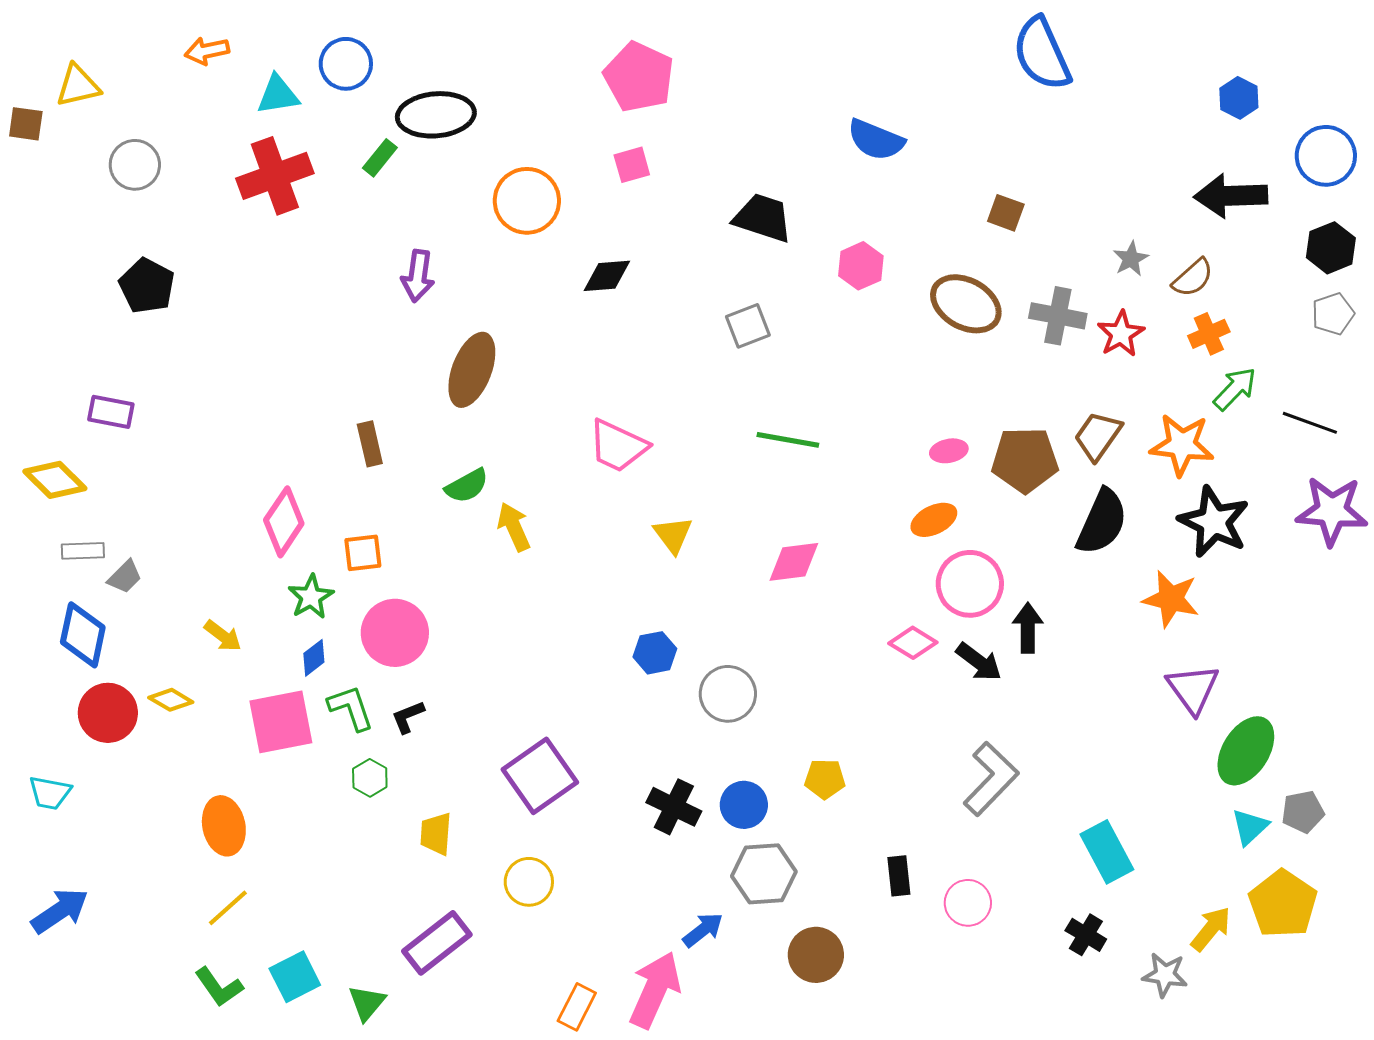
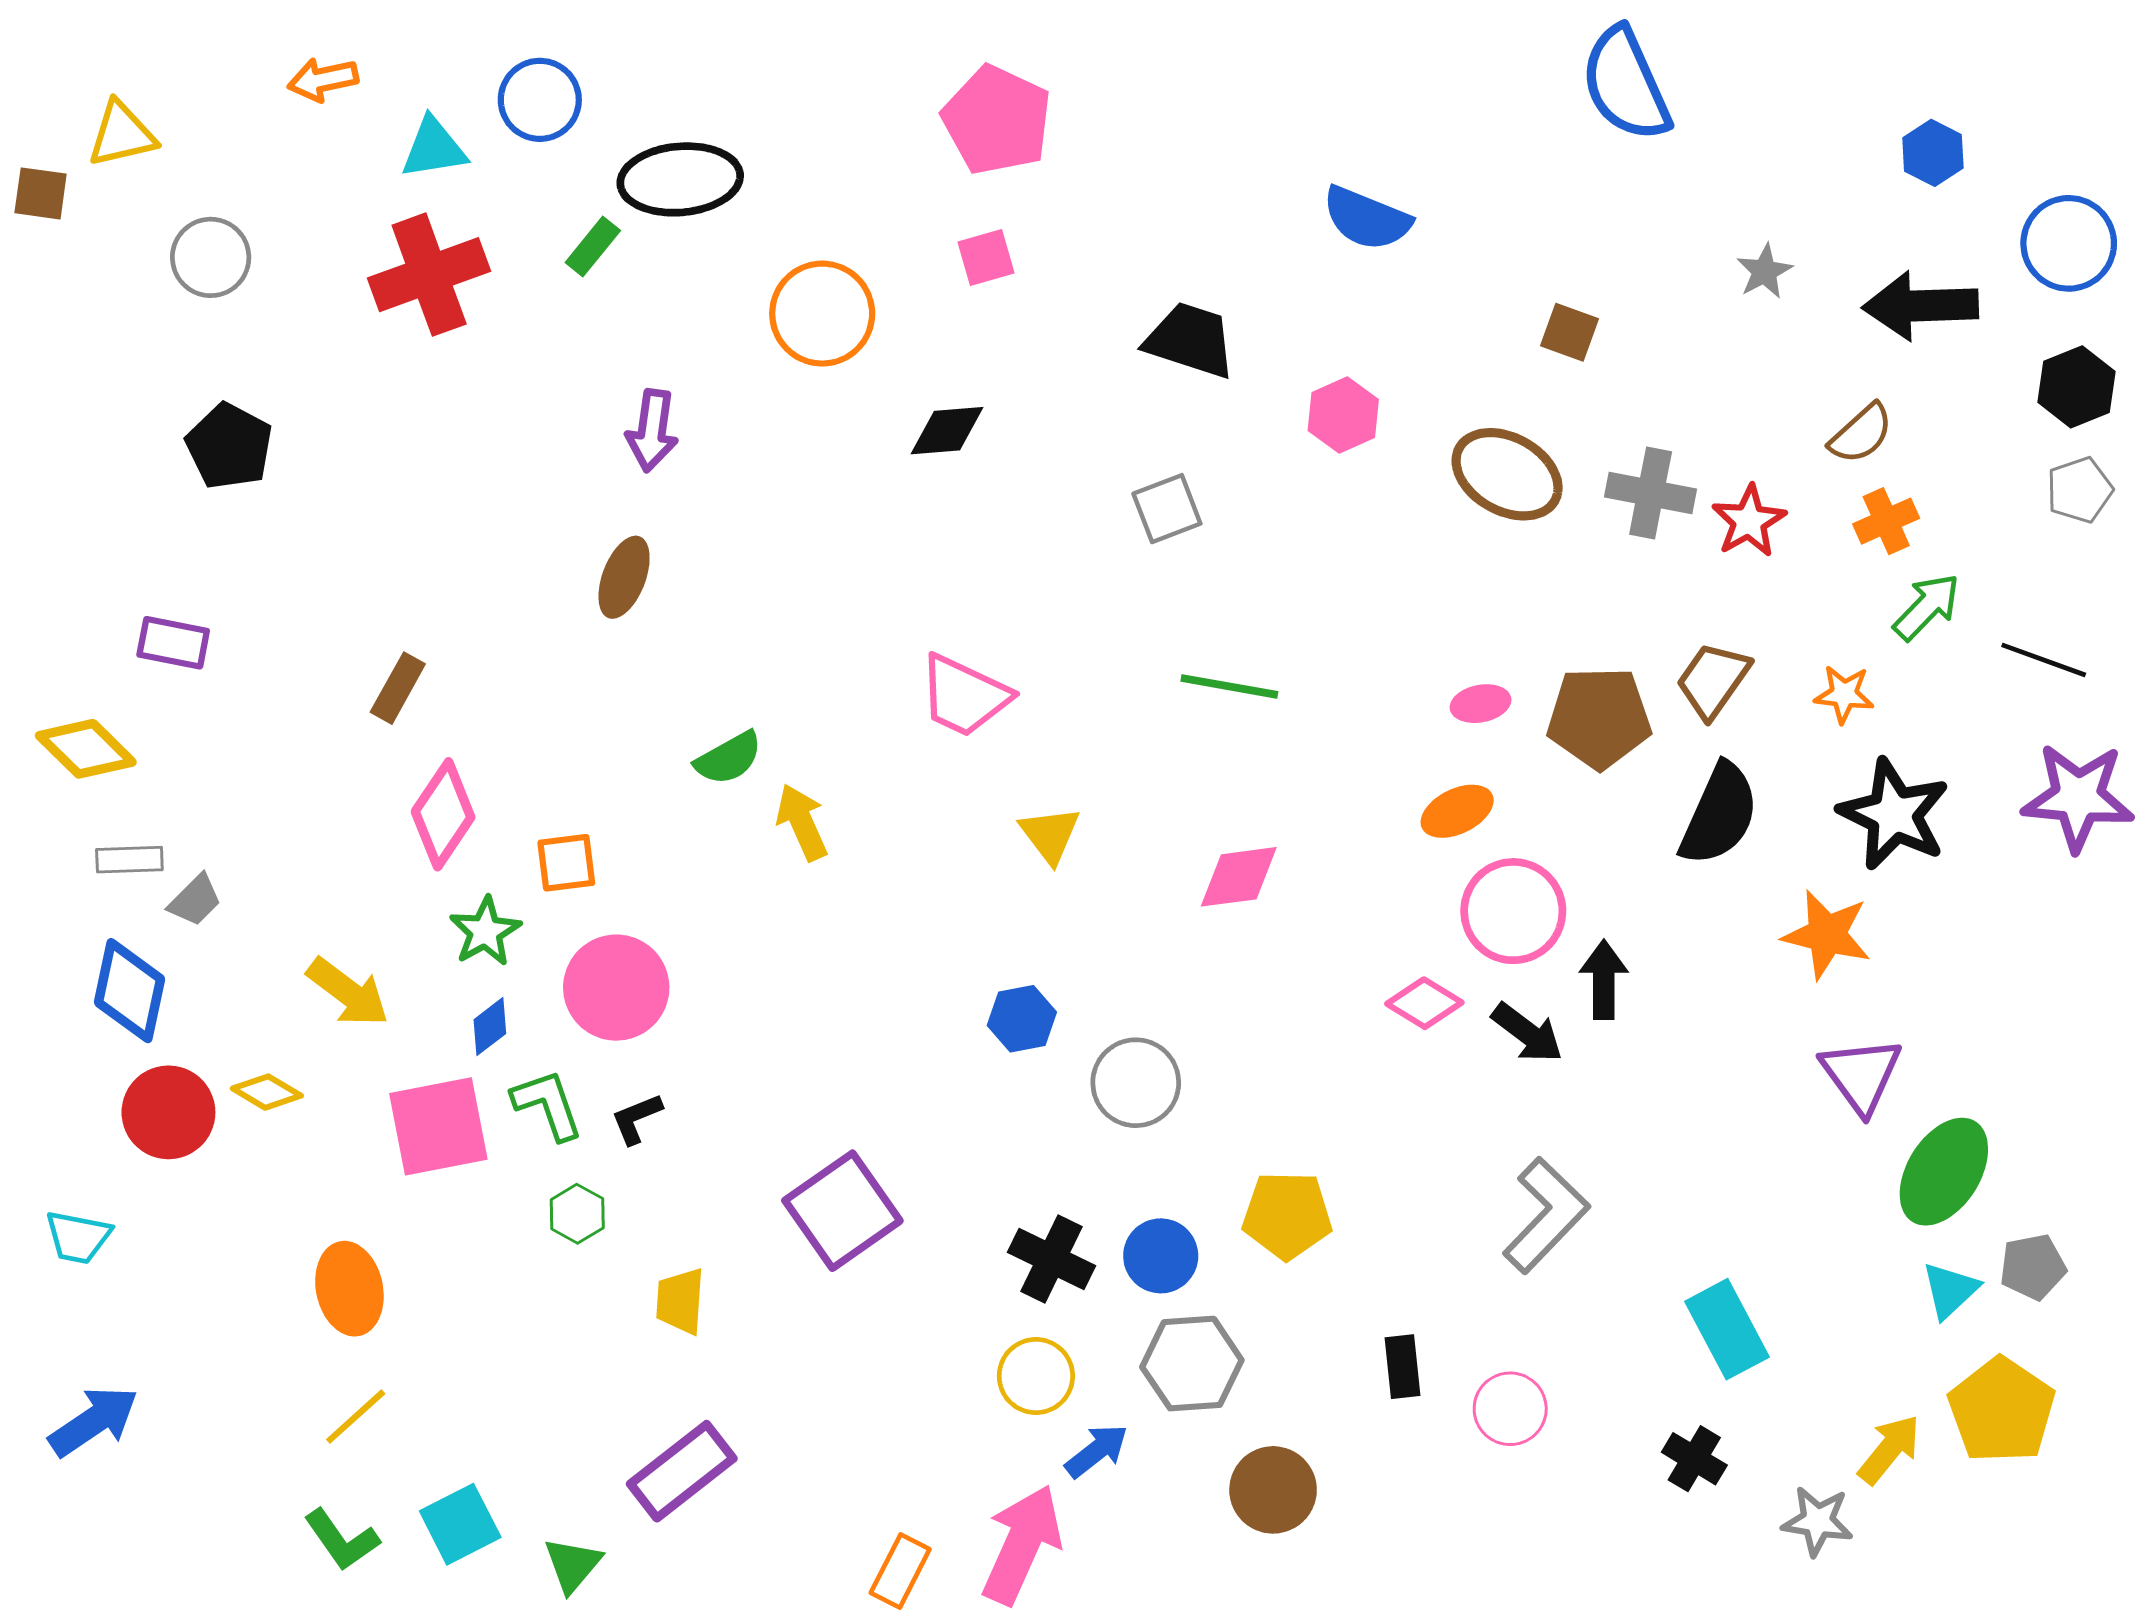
gray star: (1131, 259) -> (1764, 271), moved
brown ellipse: (472, 370) -> (624, 577), moved, size x0.7
brown rectangle: (370, 444) -> (398, 688), moved, turned 42
orange star: (1182, 445) -> (1844, 694), size x0.6
yellow arrow: (223, 636) -> (348, 992), size x1.4
yellow pentagon: (825, 779) -> (1287, 1215), size x1.4
yellow circle: (529, 882) -> (1036, 1376), moved

